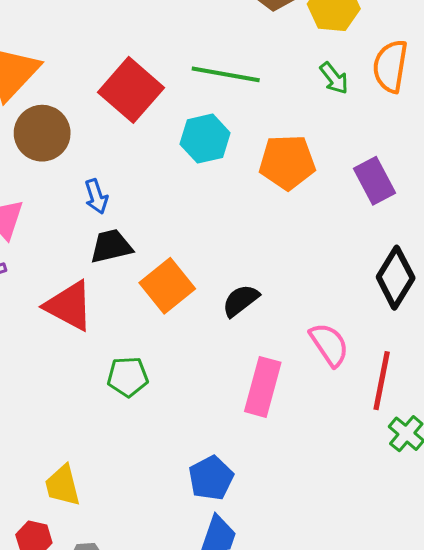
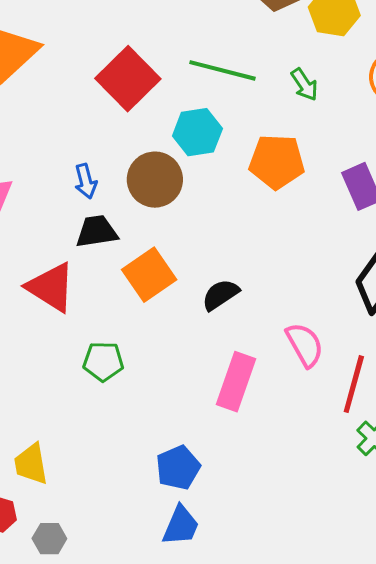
green arrow: (334, 78) -> (304, 84), moved
brown circle: (42, 133) -> (155, 180), moved

